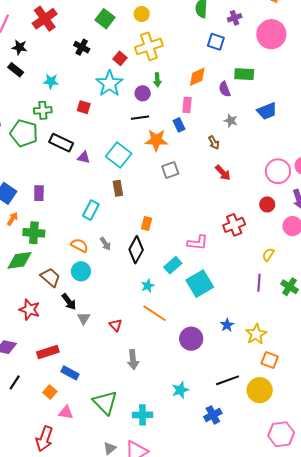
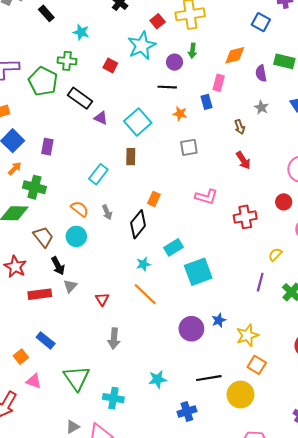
orange star: (156, 140) -> (180, 114), size x0.6
pink L-shape: (198, 243) -> (206, 197), moved
purple circle: (191, 339) -> (191, 329), moved
red rectangle: (48, 352) -> (40, 294), moved

